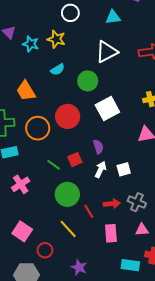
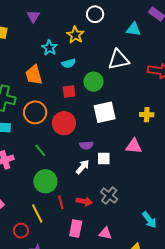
cyan star: (31, 44) -> (49, 48), moved
red circle: (68, 116) -> (64, 123), moved
purple semicircle: (98, 147) -> (86, 145), turned 88
red square: (75, 160) -> (69, 92), moved
white square: (124, 169) -> (104, 159), moved
gray cross: (137, 202) -> (109, 195), moved
red circle: (45, 250) -> (21, 231), moved

